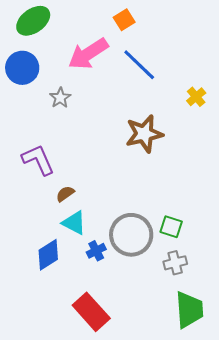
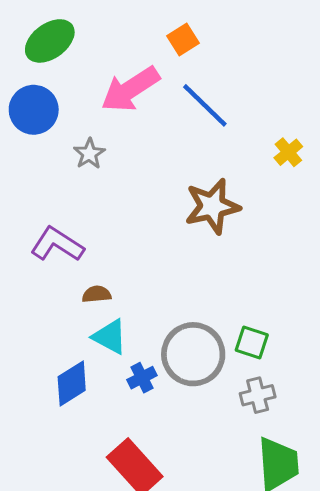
purple L-shape: (38, 160) -> (57, 244), turned -33
brown semicircle: (65, 194) -> (97, 294), turned 30

